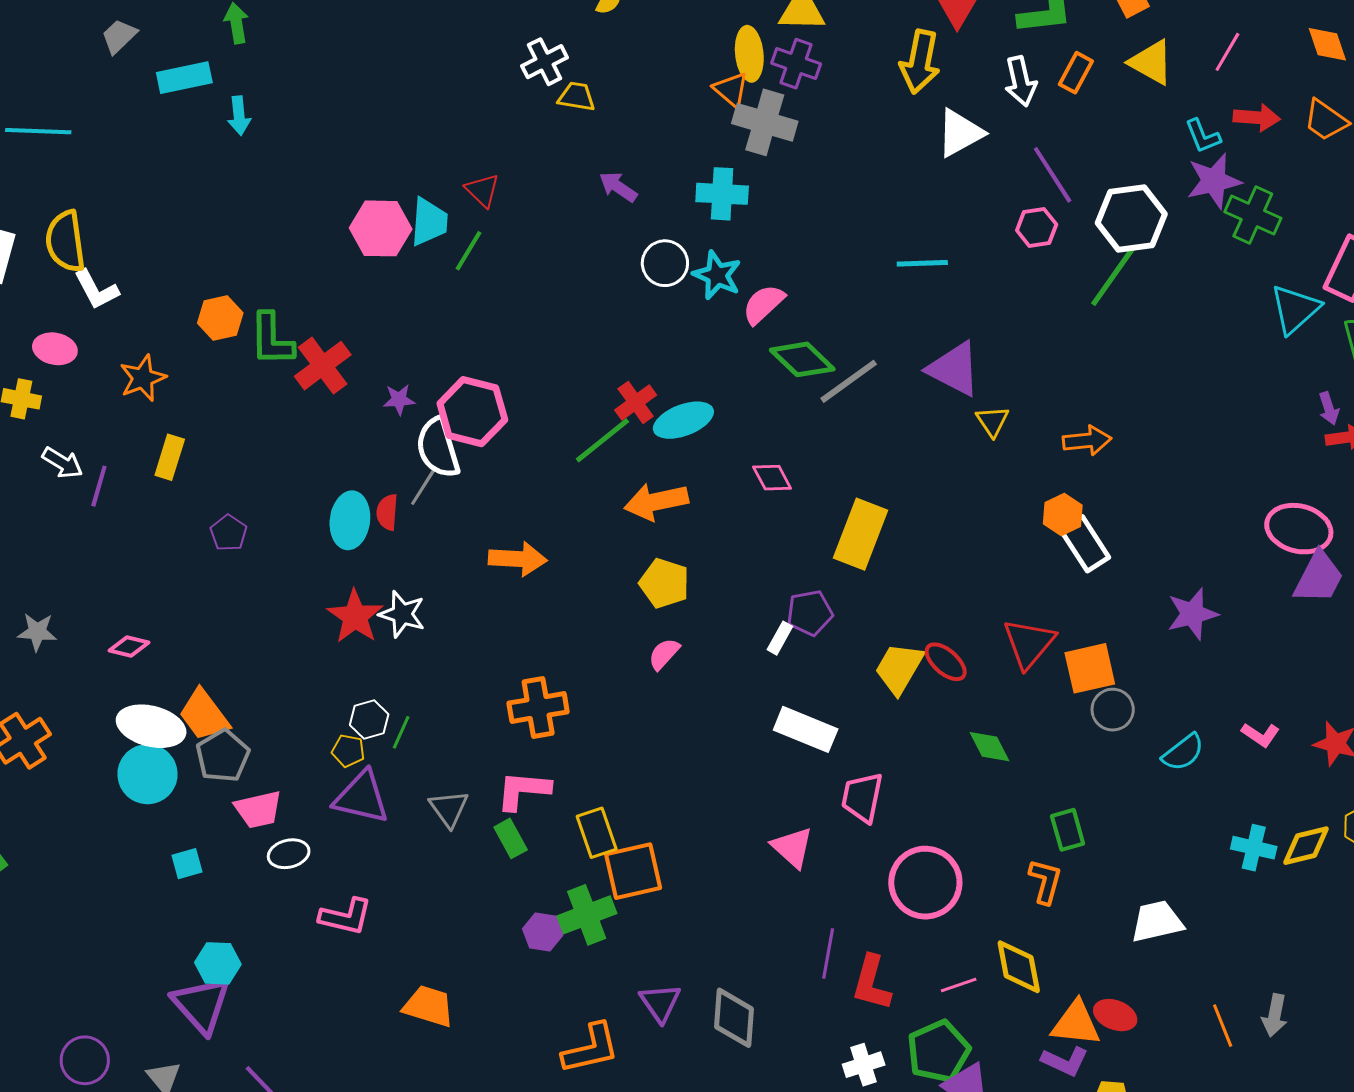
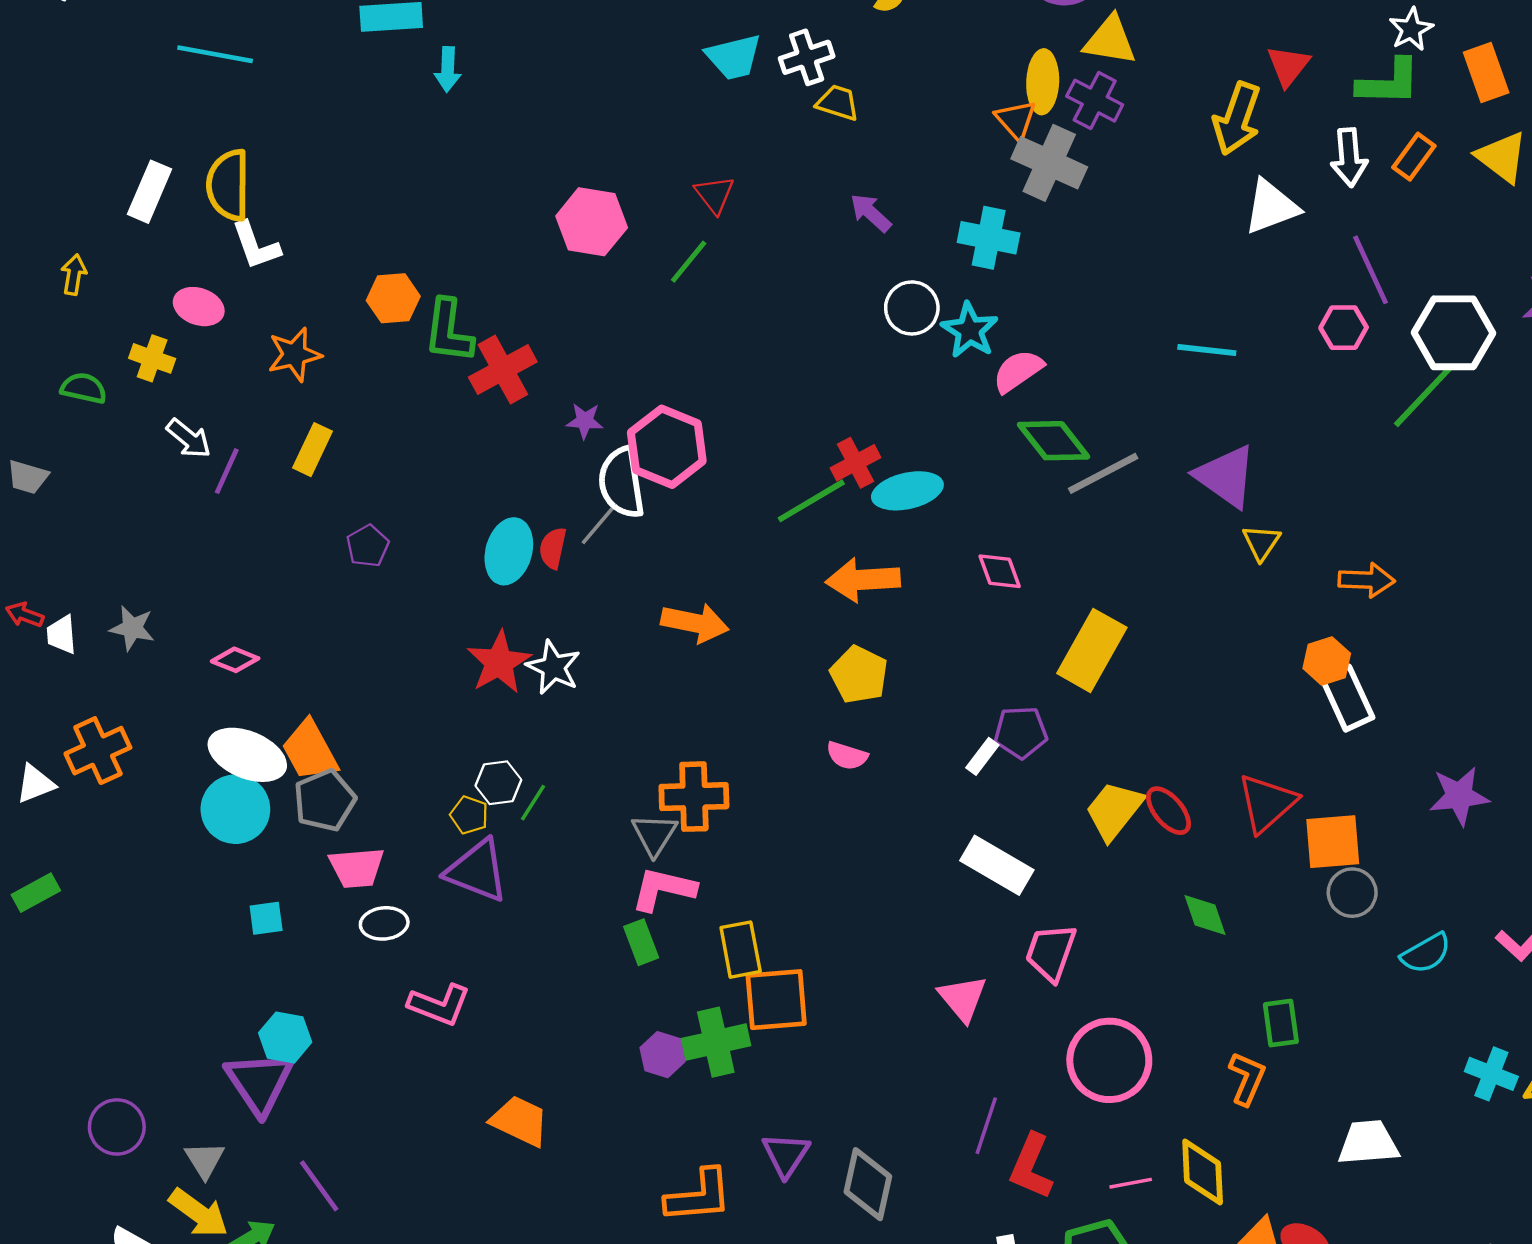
cyan trapezoid: (429, 222) -> (734, 57), moved, turned 64
pink semicircle: (664, 654) -> (847, 756), turned -123
gray triangle: (449, 809) -> (654, 835), moved

